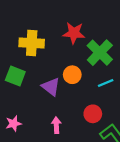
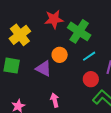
yellow cross: (32, 43) -> (20, 35), turned -30
red circle: (93, 114) -> (91, 79), moved

